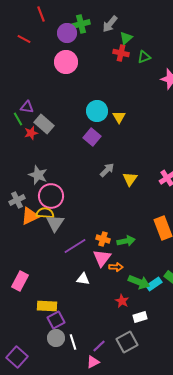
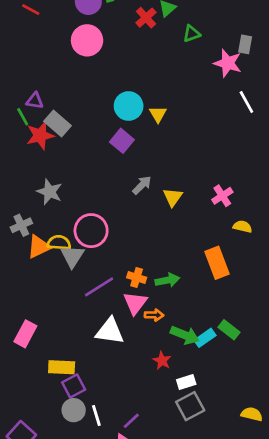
red cross: (121, 53) -> (146, 18), moved, turned 35
red star: (31, 133) -> (40, 135), size x1.5
pink circle: (51, 196) -> (91, 231), moved
white triangle: (83, 279) -> (110, 331), size x1.6
gray square: (127, 342) -> (190, 406), moved

